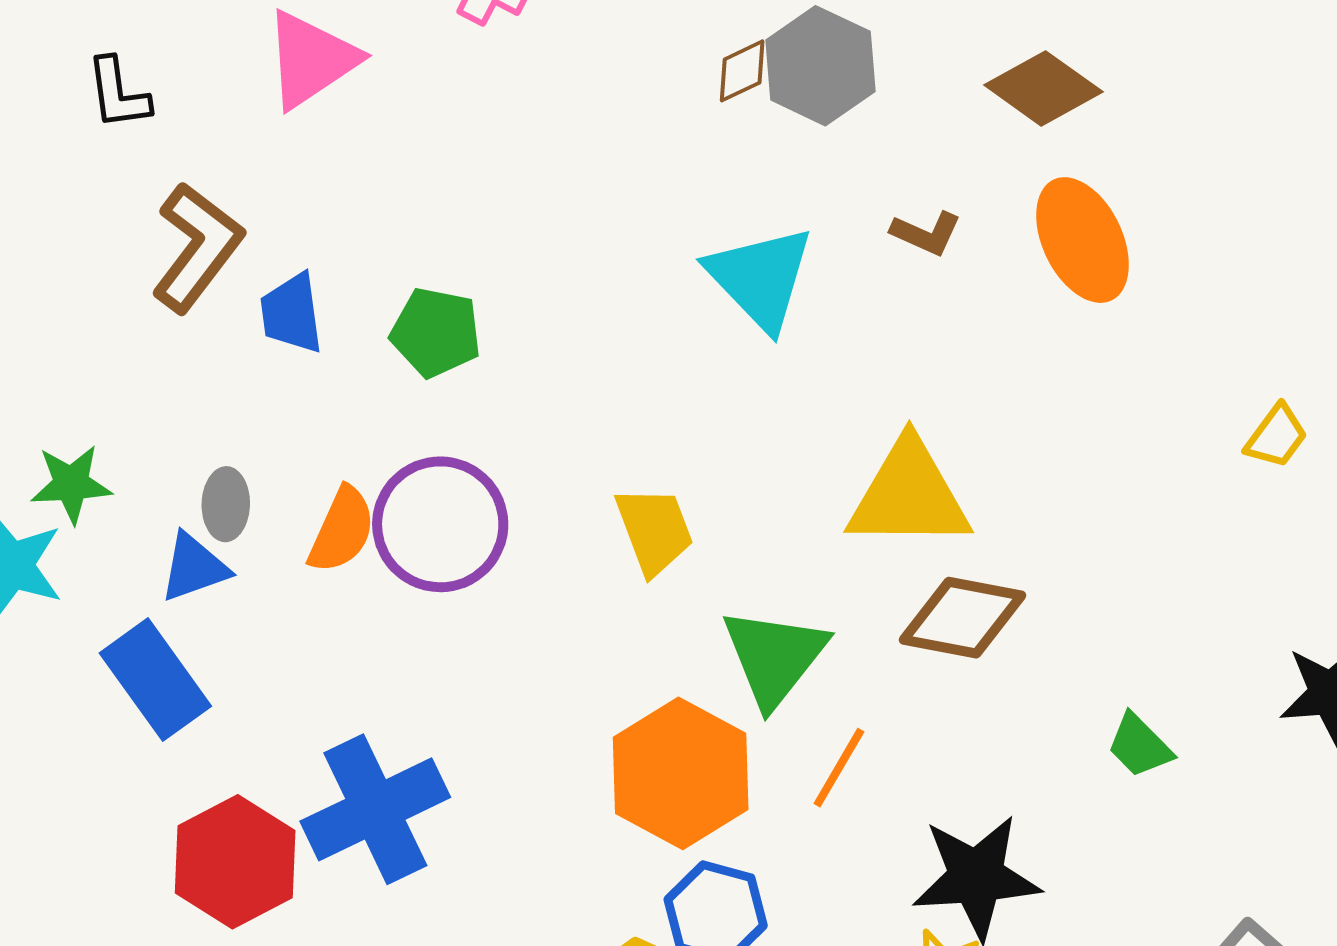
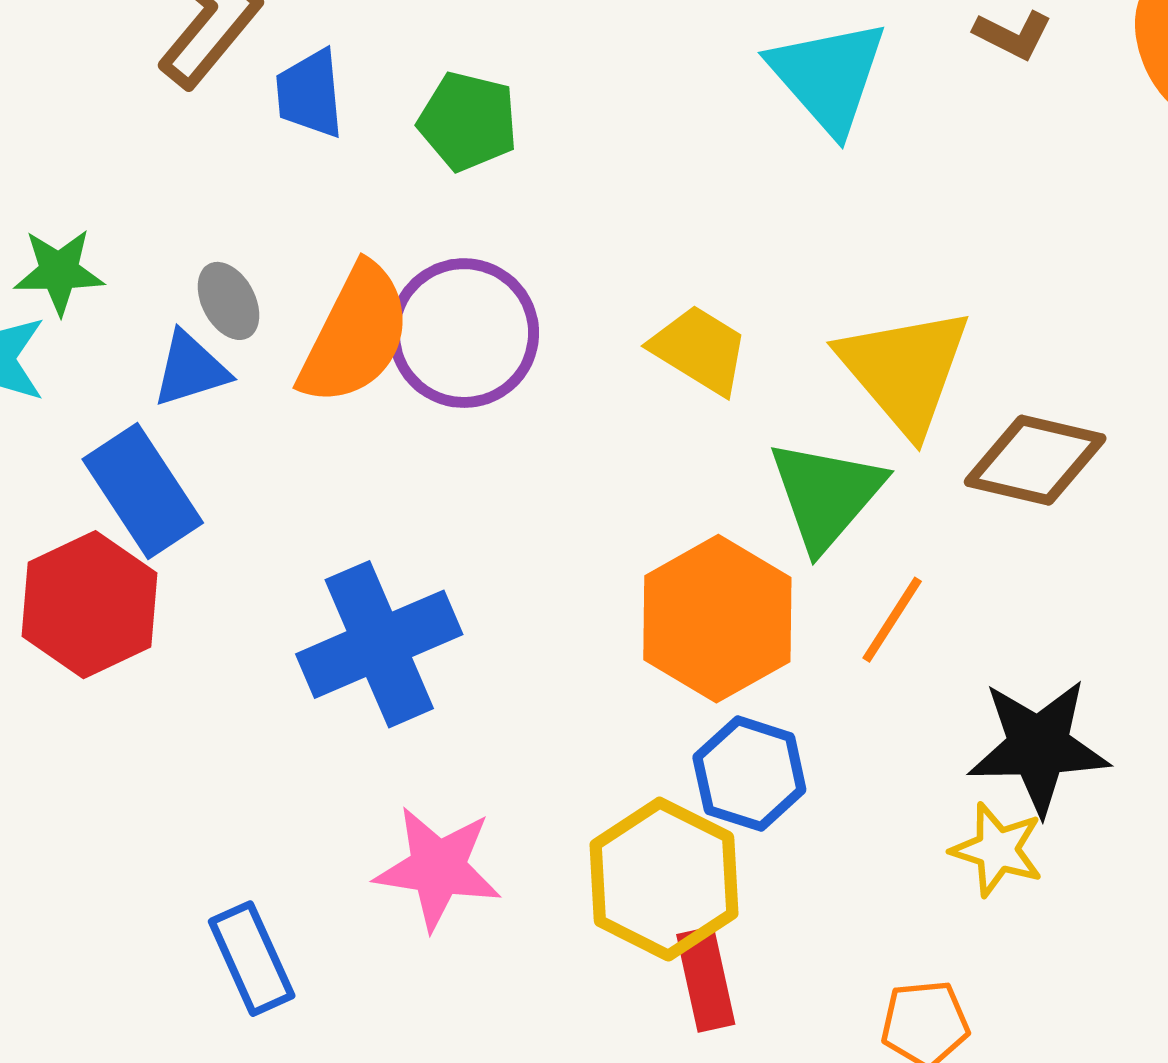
yellow triangle: (909, 495) -> (905, 370), moved, turned 47
gray ellipse: (226, 504) -> (228, 301), turned -32
orange semicircle: (342, 530) -> (355, 335), size x1.5
yellow trapezoid: (654, 530) -> (700, 350), turned -40
red hexagon: (235, 862) -> (89, 605), moved

